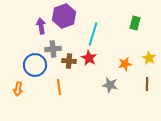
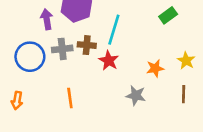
green rectangle: (135, 23) -> (168, 15), turned 40
brown cross: (69, 61) -> (87, 45), moved
blue circle: (35, 65) -> (30, 57), moved

